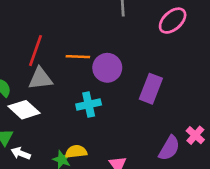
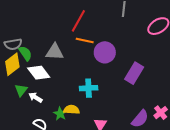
red line: (35, 51) -> (78, 21), moved
cyan cross: (89, 105) -> (89, 88), moved
white arrow: (21, 153) -> (35, 97), moved

